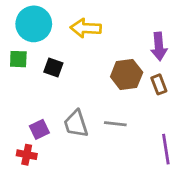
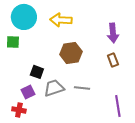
black square: (53, 68) -> (37, 72), moved
brown hexagon: (127, 75) -> (71, 53), moved
gray trapezoid: (76, 124) -> (54, 88), turned 90

